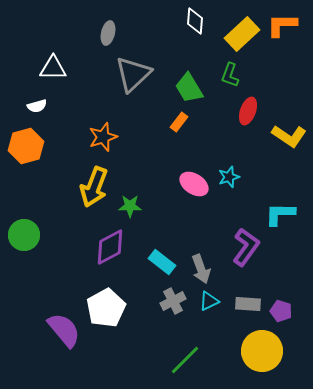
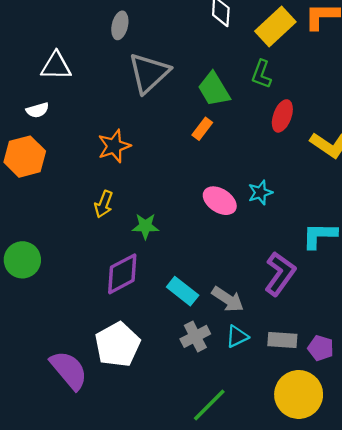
yellow arrow: (94, 187) -> (104, 204), size x0.6
gray arrow: (201, 269) -> (228, 299), turned -36

